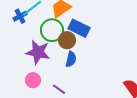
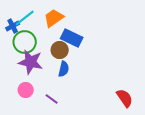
green circle: (52, 30) -> (25, 42), moved

